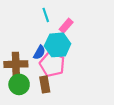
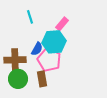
cyan line: (46, 15) -> (30, 17), moved

